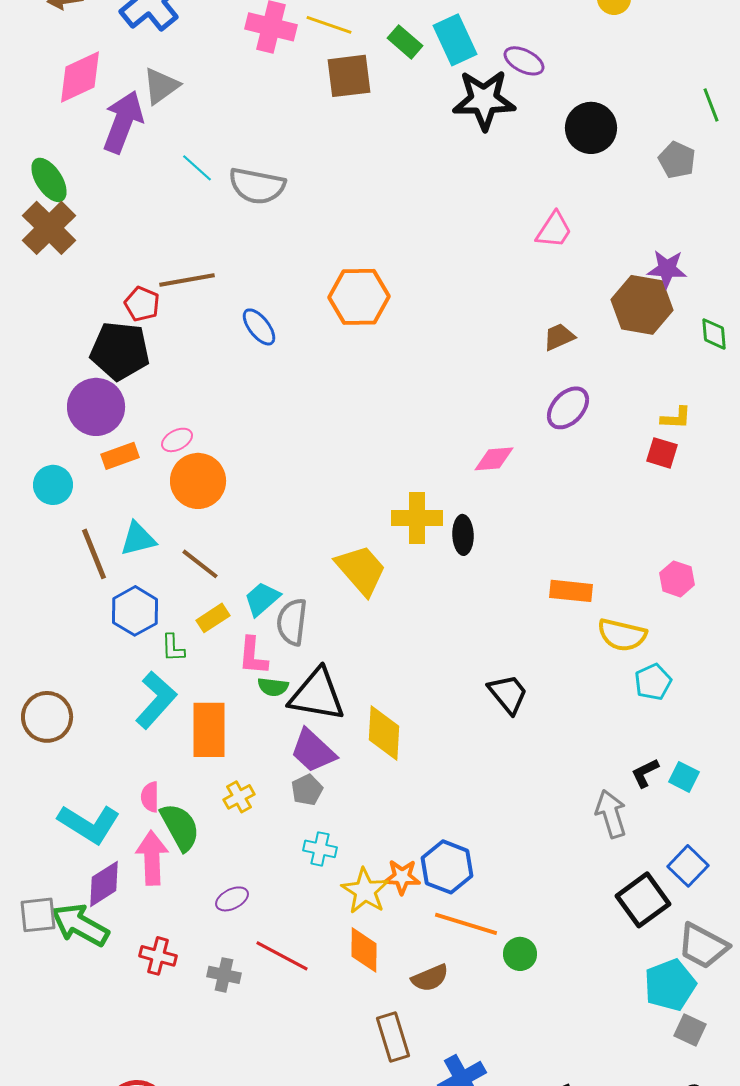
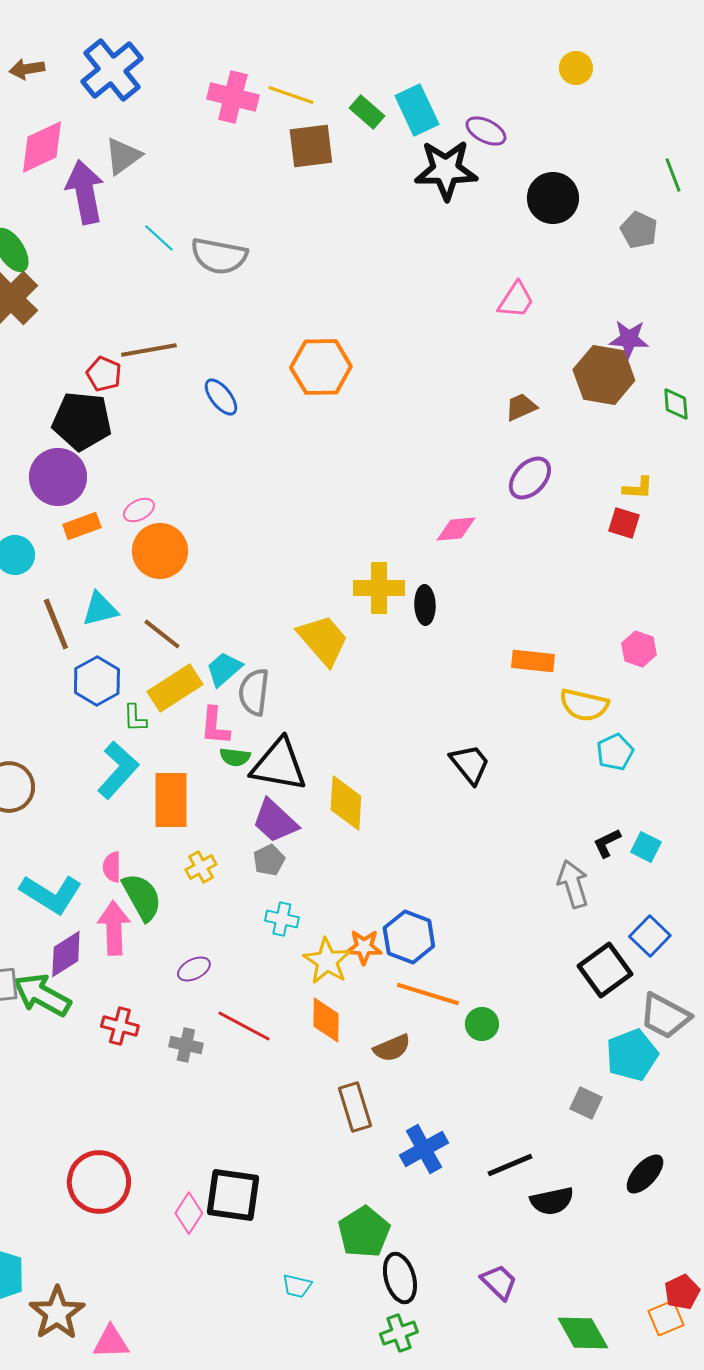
purple arrow: (123, 122) -> (85, 192), turned -32
yellow rectangle: (213, 618) -> (175, 688), size x1.6
gray square: (690, 1030) -> (586, 1103), moved

